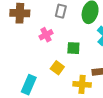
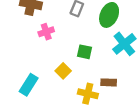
pink cross: (46, 35) -> (46, 32), moved

